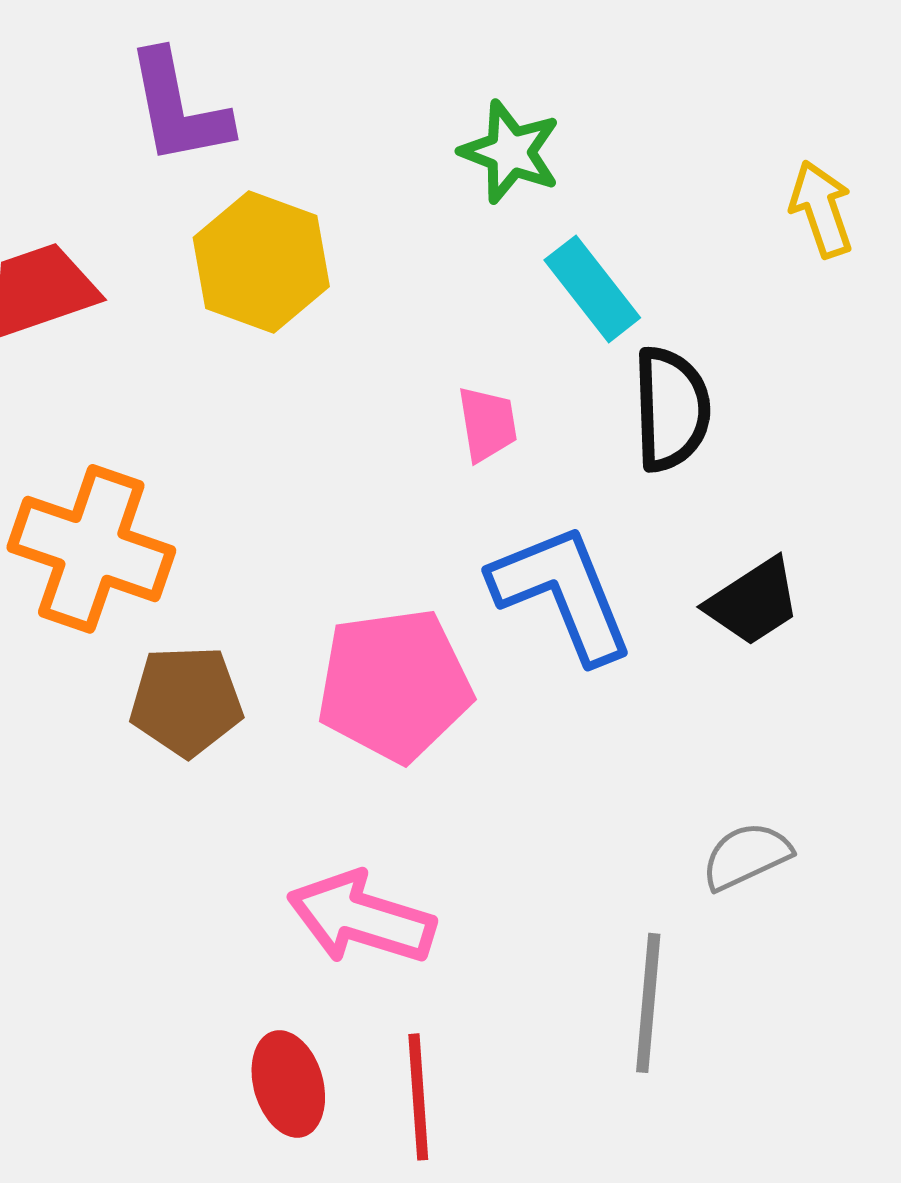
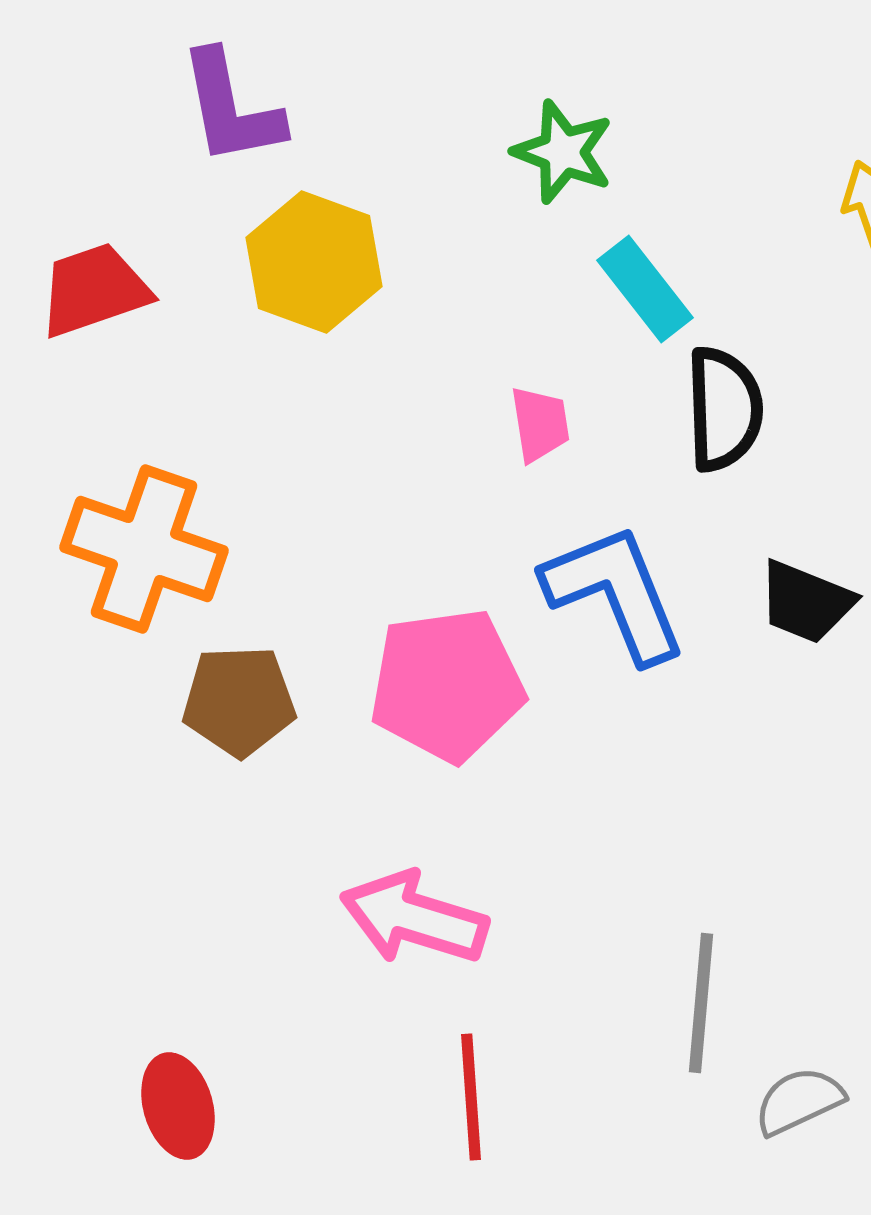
black trapezoid: (753, 602) -> (806, 602), turned 55
gray semicircle: (746, 856) -> (799, 1101), moved
red ellipse: (288, 1084) -> (178, 1106), moved

